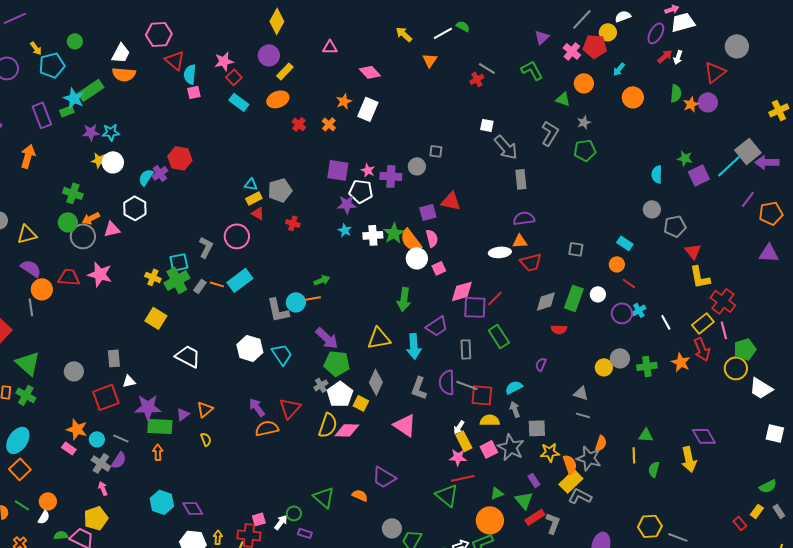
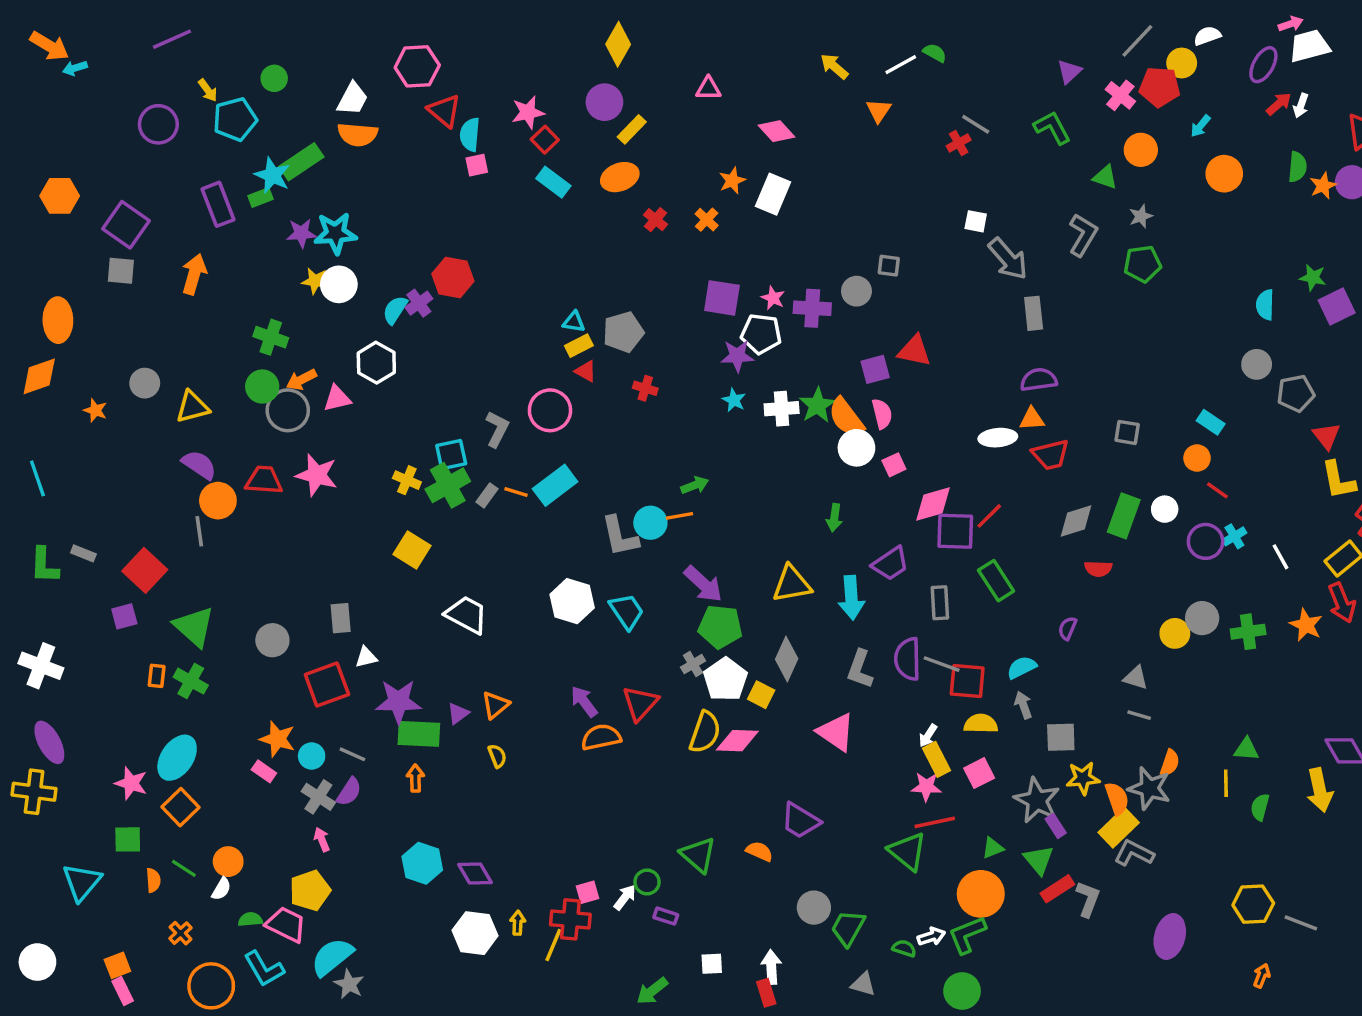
cyan star: (111, 132) -> (335, 233), size x1.4
green arrow: (404, 299) -> (834, 518), size x0.7
gray star: (511, 447) -> (1037, 800), moved

